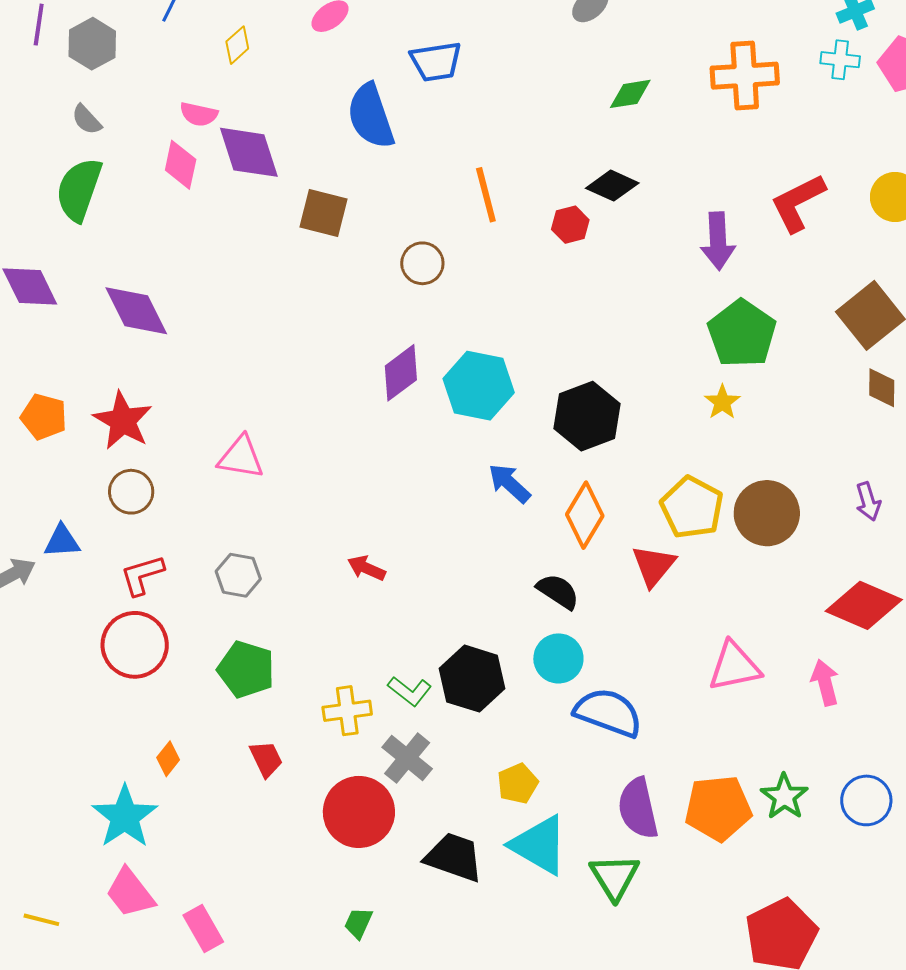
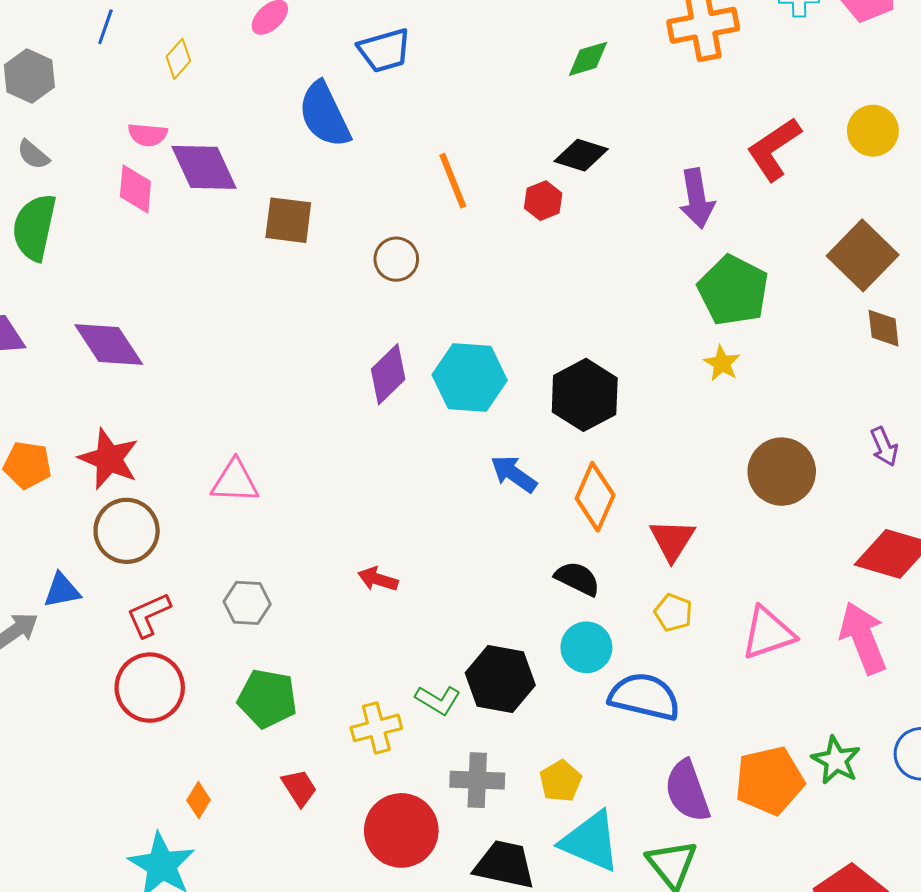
brown circle: (131, 492) -> (127, 531), size x1.4
yellow pentagon: (692, 507) -> (673, 613), moved, size x0.6
pink arrow: (825, 683) -> (863, 638), size x1.5
gray cross: (407, 758) -> (477, 780), moved, turned -30

